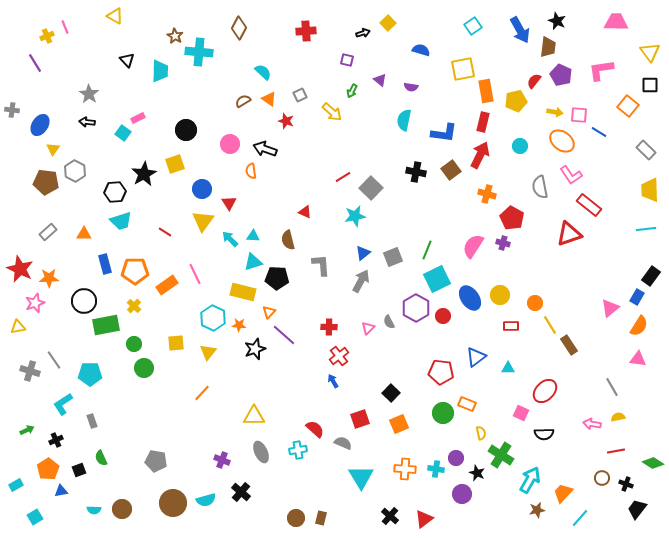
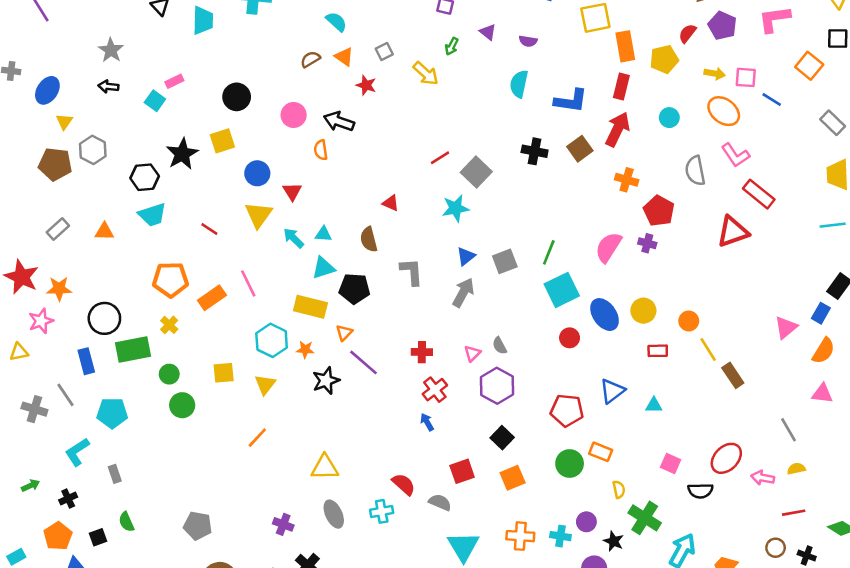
blue rectangle: (105, 264) -> (86, 361), moved
purple hexagon: (416, 308) -> (497, 386), moved
red ellipse: (545, 391) -> (726, 458), moved

